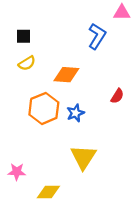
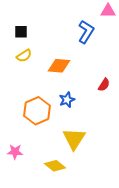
orange hexagon: (44, 108) -> (37, 111), moved
yellow diamond: (48, 192) -> (55, 166), moved, turned 40

